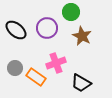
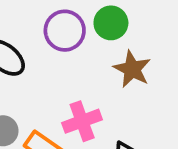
purple circle: (47, 28) -> (65, 31), moved

